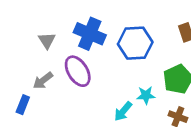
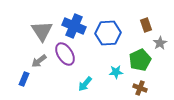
gray triangle: (47, 40) -> (42, 31), size x1.6
cyan arrow: (123, 111) -> (85, 84), moved

